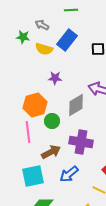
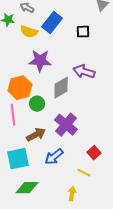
purple star: (55, 78) -> (40, 61), size x1.6
purple cross: (81, 142) -> (66, 125), turned 30

